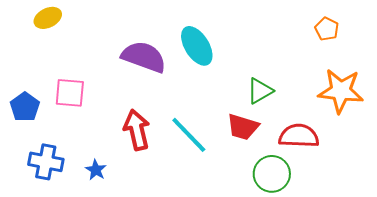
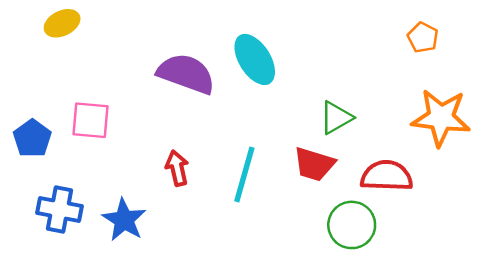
red arrow: (137, 130) -> (177, 168), size x0.7
cyan line: (189, 135) -> (244, 175), turned 60
blue star: (96, 170) -> (124, 220), size x1.6

